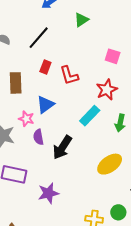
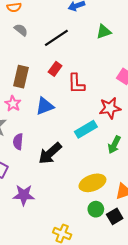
pink star: (26, 119) -> (13, 104), moved
purple semicircle: (38, 137) -> (18, 142), moved
green circle: (118, 212) -> (96, 209), moved

